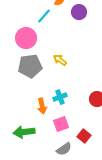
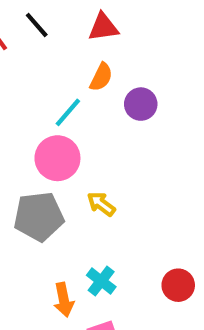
pink circle: (26, 38) -> (57, 158), moved
cyan cross: (60, 97) -> (101, 281), turned -32

